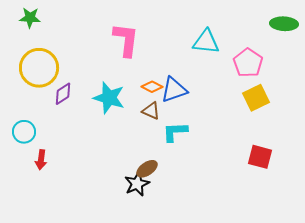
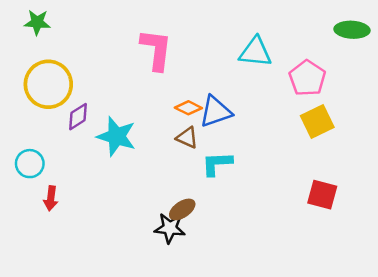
cyan star: (109, 98) -> (116, 136), moved
black star: (137, 184) -> (170, 228), turned 30

